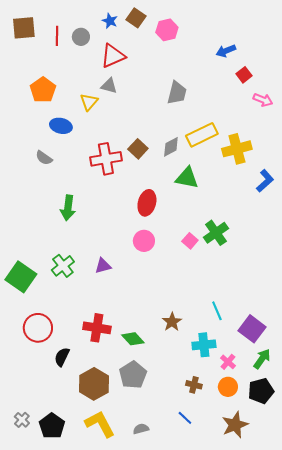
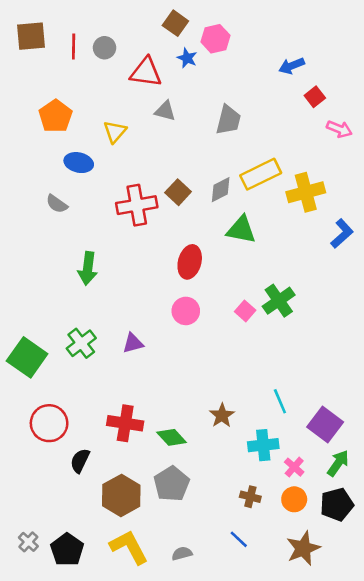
blue star: (110, 21) -> (187, 58), moved
red triangle: (113, 56) -> (146, 72), turned 32
gray triangle: (109, 86) -> (165, 111), moved

